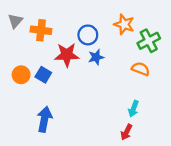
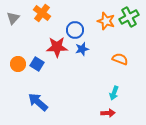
orange cross: (41, 30) -> (42, 13), moved, turned 30
green cross: (149, 41) -> (129, 17), moved
blue arrow: (45, 119) -> (38, 102), turned -60
red arrow: (126, 132) -> (108, 113), turned -120

